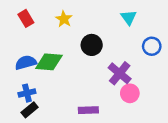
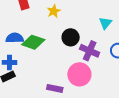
purple cross: (120, 73) -> (90, 51), moved, turned -30
pink circle: (130, 93) -> (79, 74), moved, size x1.5

